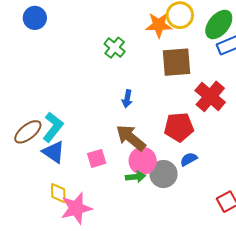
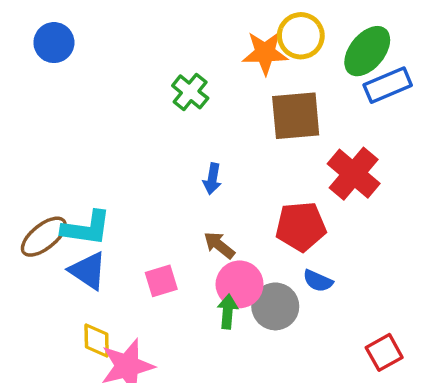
cyan L-shape: (53, 127) -> (86, 228), turned 60
brown arrow: (131, 138) -> (219, 245), size x0.6
blue semicircle: (189, 159) -> (318, 281), turned -126
green arrow: (135, 177) -> (228, 312), turned -78

